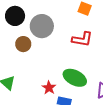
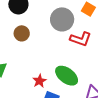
gray circle: (42, 26) -> (62, 19), moved

